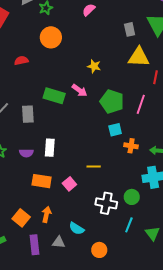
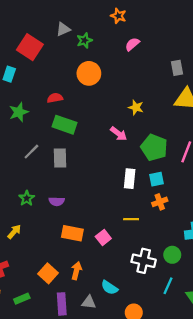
green rectangle: (54, 96) -> (65, 125), moved
orange cross: (131, 146) -> (160, 202), moved, turned -32
white rectangle: (50, 148) -> (130, 179), moved

